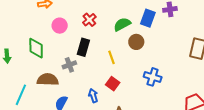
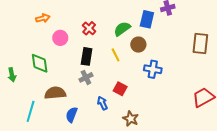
yellow line: (111, 57) -> (116, 55), moved
gray cross: (69, 65) -> (86, 77), moved
blue cross: (153, 77) -> (153, 69), moved

